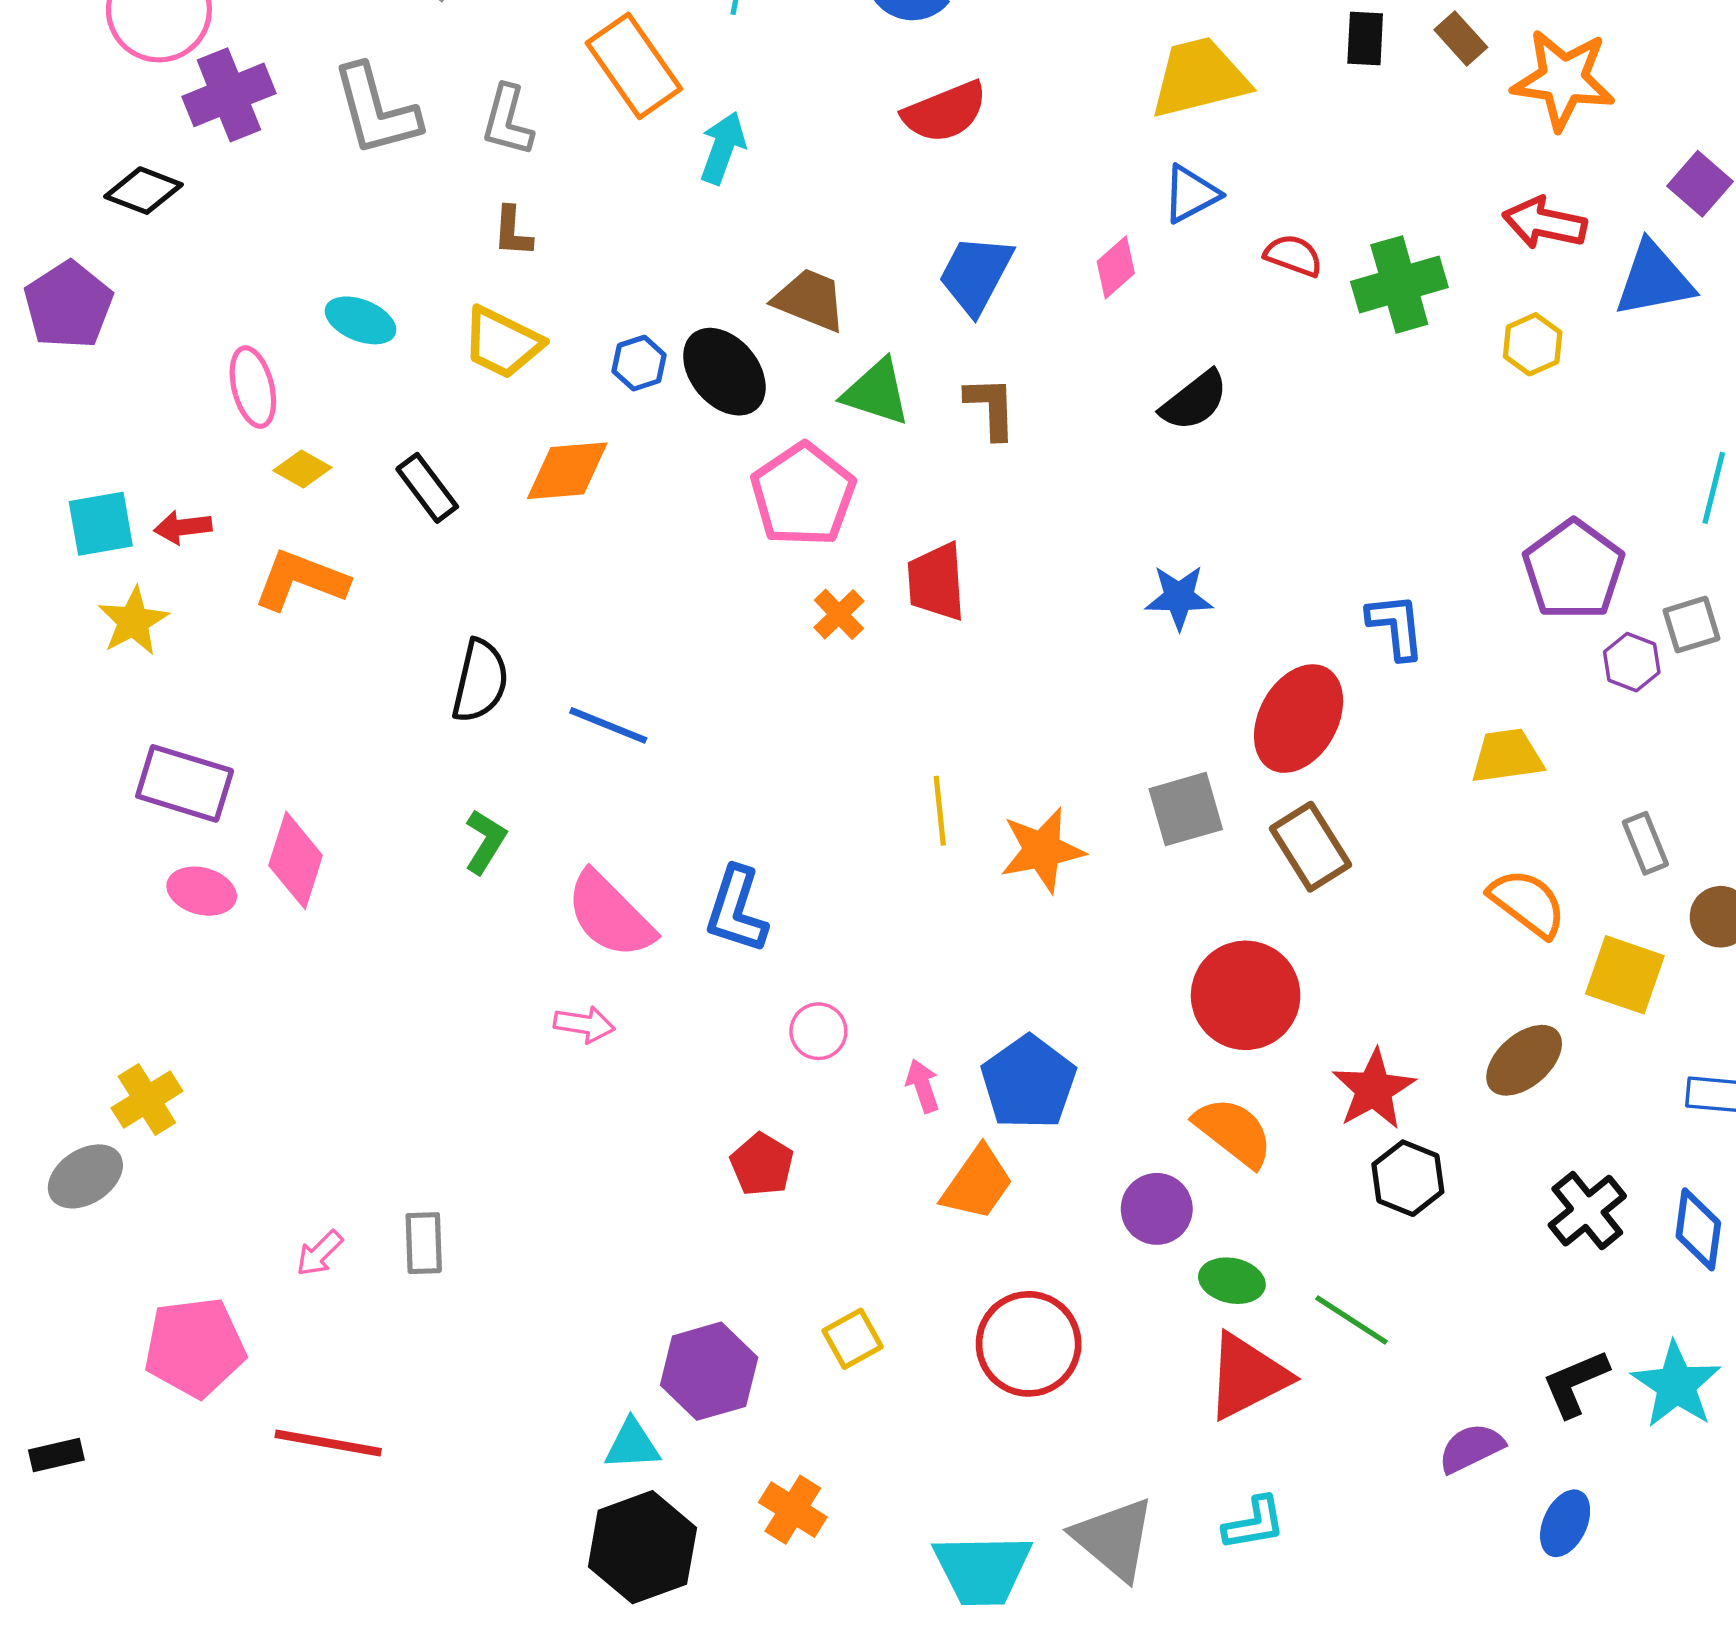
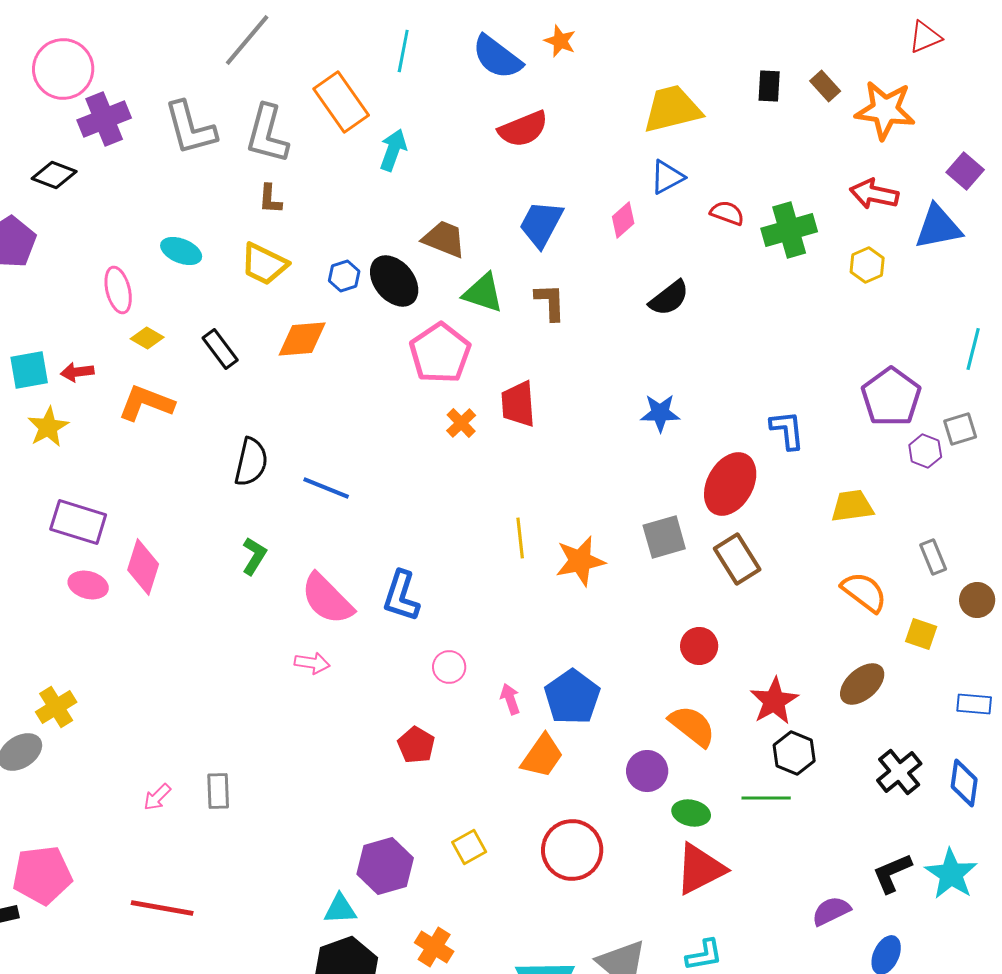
gray L-shape: (507, 121) -> (267, 134), size x1.4
yellow square: (1625, 975) -> (921, 634), size x0.7
red circle: (1246, 995) -> (699, 646), size x0.6
green line: (1351, 1320) -> (766, 798), moved, turned -33
pink pentagon: (195, 1347) -> (42, 875), moved

